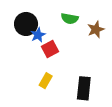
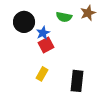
brown star: (96, 29) -> (88, 13), moved
blue star: (38, 35) -> (43, 33), moved

